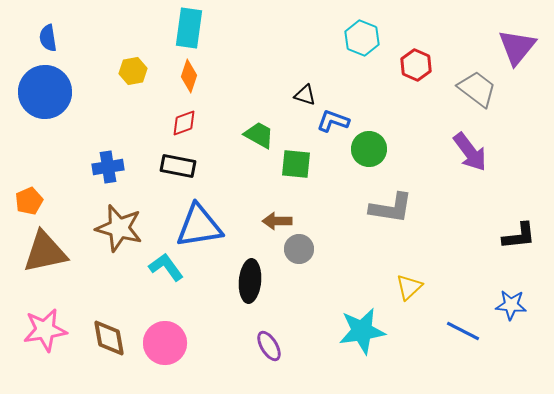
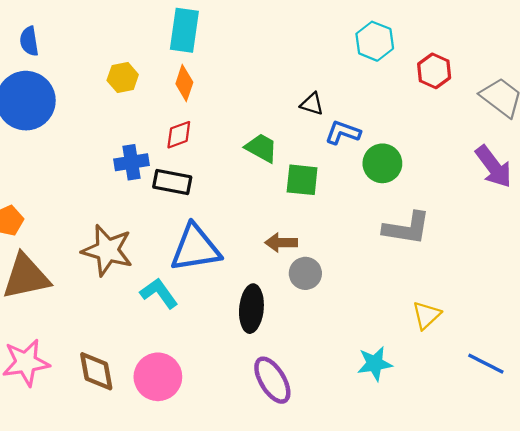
blue cross: (108, 167) -> (131, 162), moved
cyan star: (362, 331) -> (375, 364), size x0.7
purple ellipse: (269, 346) -> (272, 380), size x1.4

